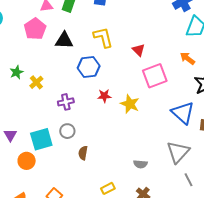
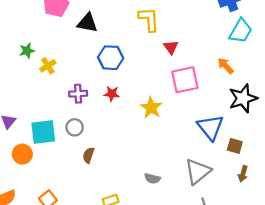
yellow L-shape: (103, 37) -> (149, 19), moved
red star: (104, 96) -> (112, 94), moved

